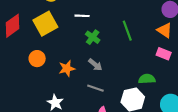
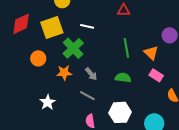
orange triangle: (165, 30) -> (151, 53), moved
green cross: (93, 37) -> (73, 48), moved, size x1.5
green semicircle: (147, 79) -> (123, 78), moved

